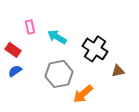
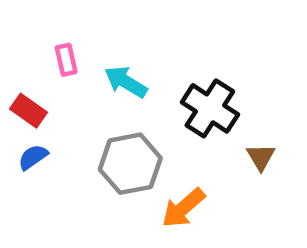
brown triangle: (118, 71) -> (261, 157), turned -48

